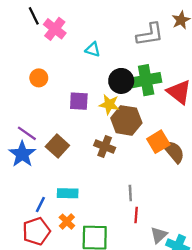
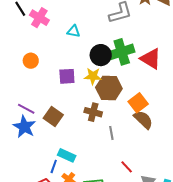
brown semicircle: (174, 152) -> (143, 120), moved
cyan rectangle: (68, 193) -> (67, 155), turned 30
gray line: (130, 193) -> (111, 133), moved
blue line: (40, 204) -> (54, 166), moved
red line: (136, 215) -> (127, 167), turned -40

